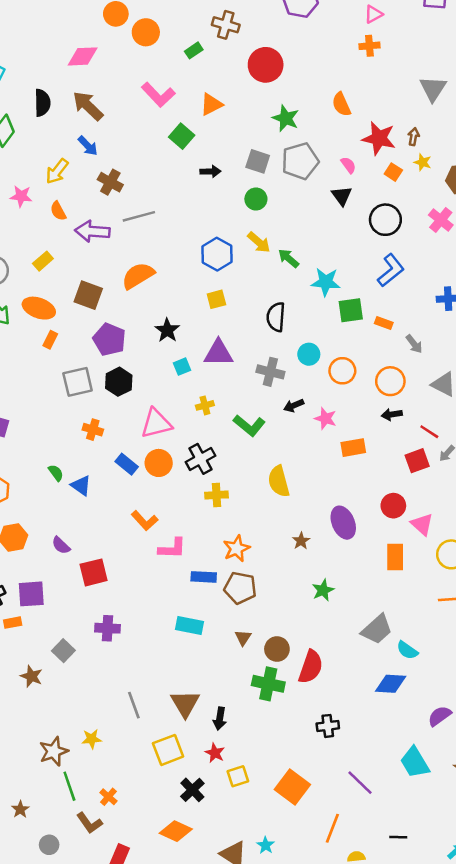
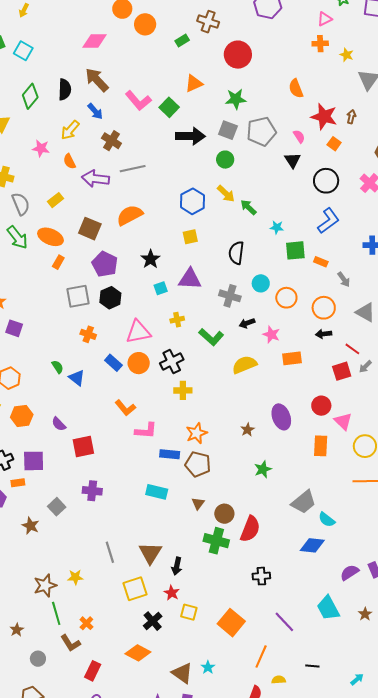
pink L-shape: (158, 95) -> (138, 101), moved
black semicircle: (42, 103) -> (65, 89), moved
green star: (286, 118) -> (236, 99), moved, turned -30
yellow star: (423, 162) -> (347, 55), moved
black arrow: (210, 171) -> (190, 136), size x1.8
cyan star: (326, 282) -> (277, 227), size x0.6
yellow semicircle: (279, 481) -> (244, 365), moved, turned 80
yellow square: (238, 776) -> (189, 612), turned 30

